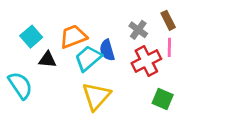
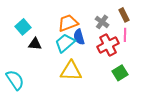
orange trapezoid: (73, 37) -> (68, 23), moved
cyan semicircle: (20, 85) -> (15, 80), moved
yellow triangle: (96, 96) -> (71, 71), turned 50
green square: (163, 99) -> (120, 73), turned 35

